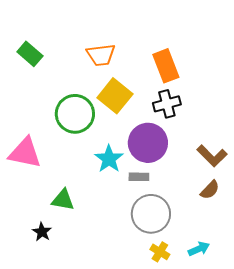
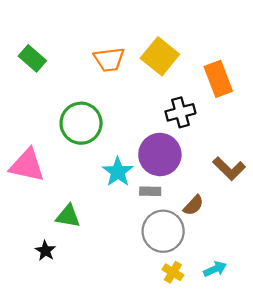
orange rectangle: (166, 66) -> (218, 79), moved
yellow square: (115, 96) -> (160, 56), moved
brown semicircle: (210, 190) -> (193, 205), moved

